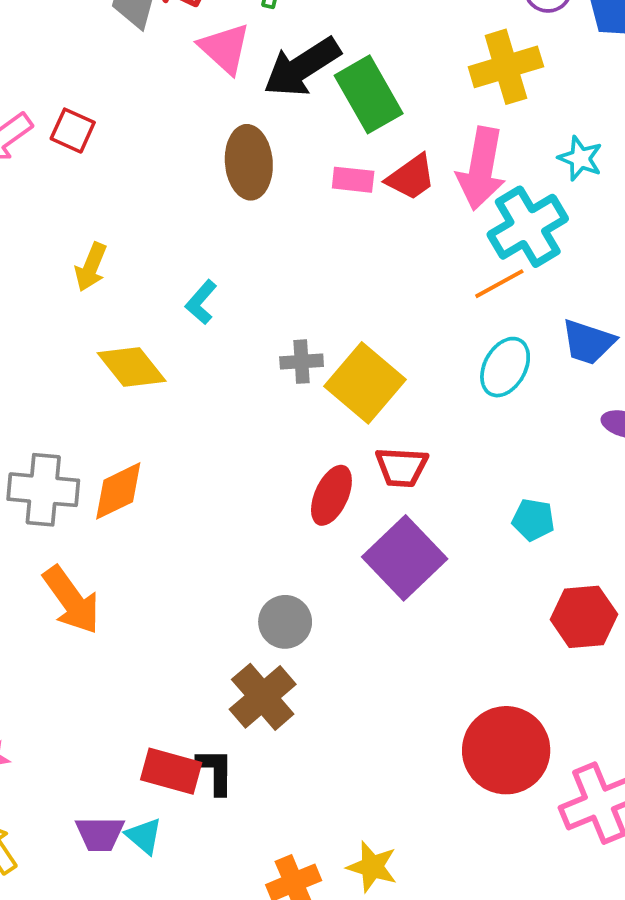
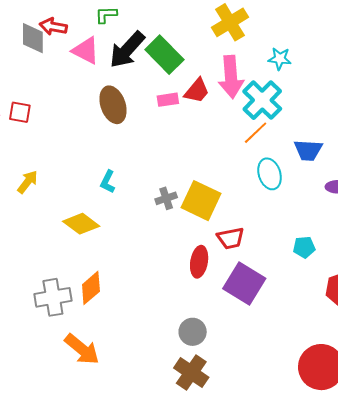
yellow arrow: (91, 267) -> (28, 182), moved, turned -150
cyan ellipse: (505, 367) -> (270, 174), turned -32

